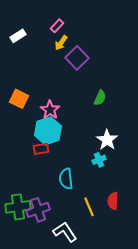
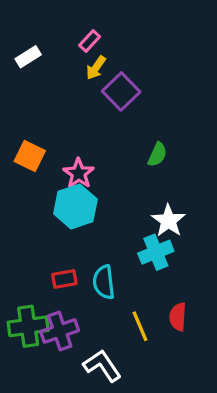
red rectangle: (41, 149) -> (64, 279), moved
cyan cross: (99, 160) -> (156, 252), size x1.5

